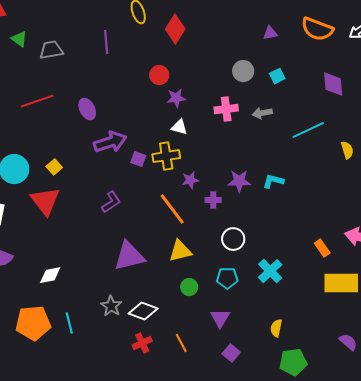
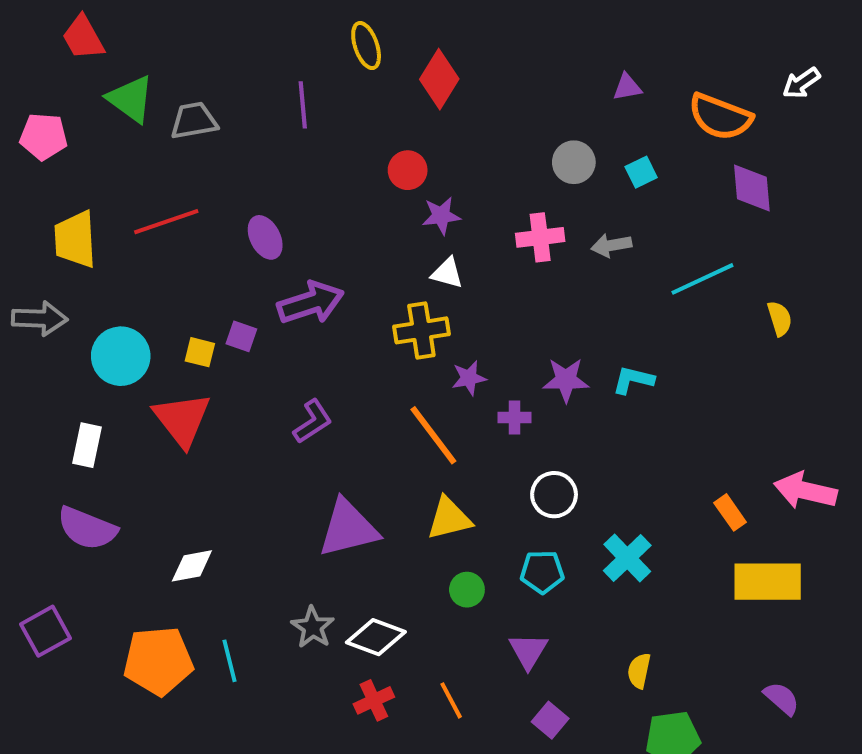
orange semicircle: (317, 29) -> (720, 117), moved
green triangle: (19, 39) -> (131, 99), size x1.5
purple square: (138, 159) -> (241, 336), moved
yellow square: (54, 167) -> (200, 352), turned -35

